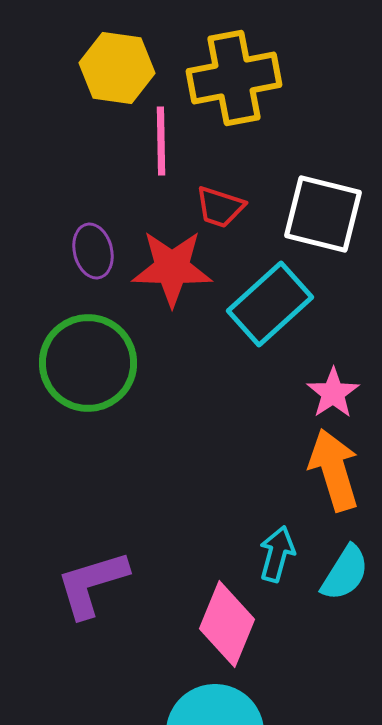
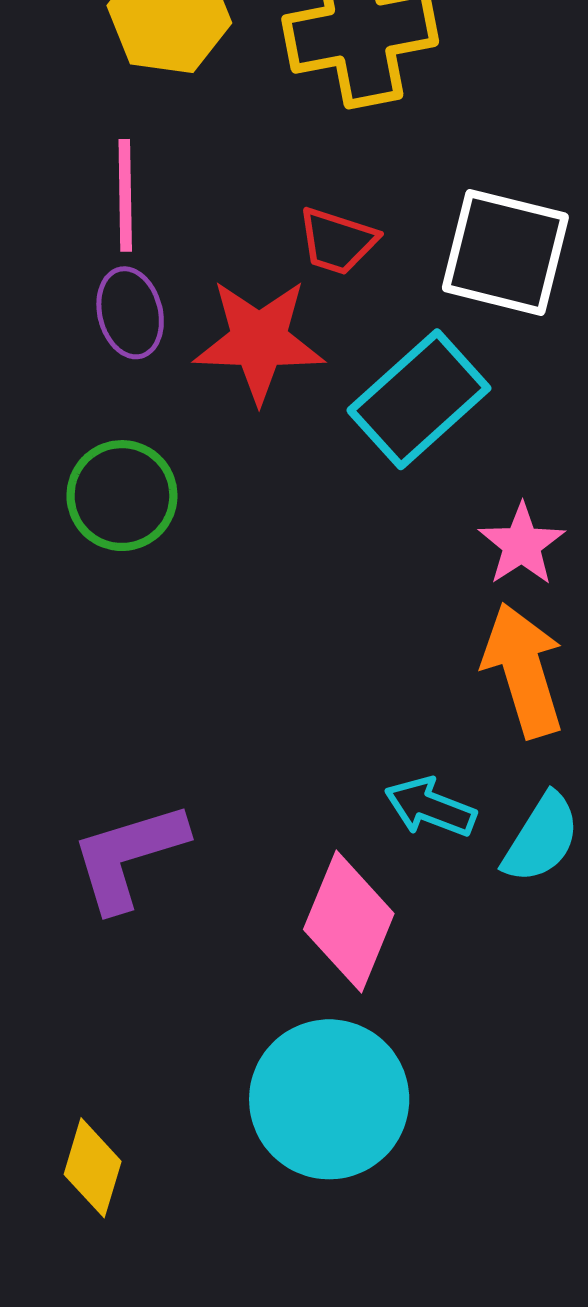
pink line: (161, 141) -> (125, 195), moved
green circle: (88, 363) -> (122, 496), size x0.7
cyan arrow: (277, 554) -> (430, 807), turned -84

